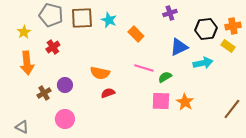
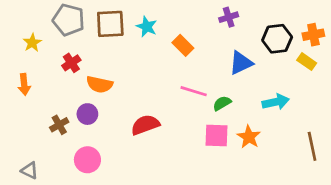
orange arrow: (27, 63) -> (24, 84), moved, size x0.7
cyan arrow: (203, 63) -> (276, 102), moved
orange semicircle: (100, 73) -> (100, 84), moved
red semicircle: (108, 93) -> (145, 125), size x1.5
brown line: (232, 109) -> (312, 146), turned -50

